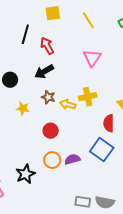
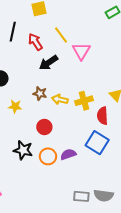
yellow line: (88, 20) -> (61, 35), moved
black arrow: (44, 72) -> (49, 63), moved
yellow cross: (88, 97) -> (84, 101), moved
black star: (25, 174) -> (23, 150), moved, turned -30

